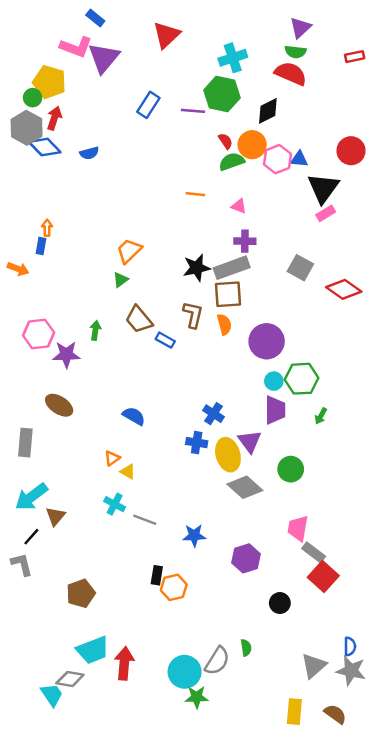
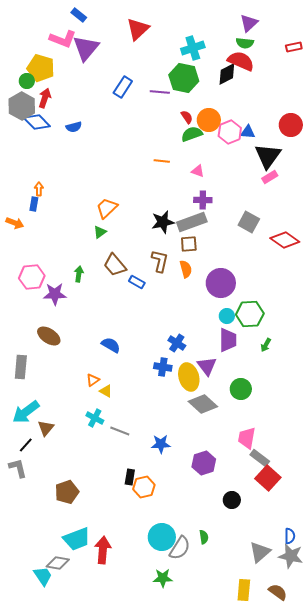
black diamond: (268, 111) -> (227, 74), moved
brown square: (228, 294) -> (189, 244), size x0.7
cyan circle: (185, 672) -> (162, 537), moved

